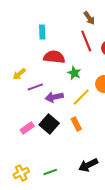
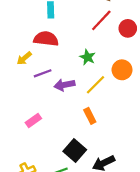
red line: (86, 41) -> (101, 20), turned 65
red semicircle: (54, 57) -> (46, 39), moved
black square: (49, 124) -> (75, 150), moved

